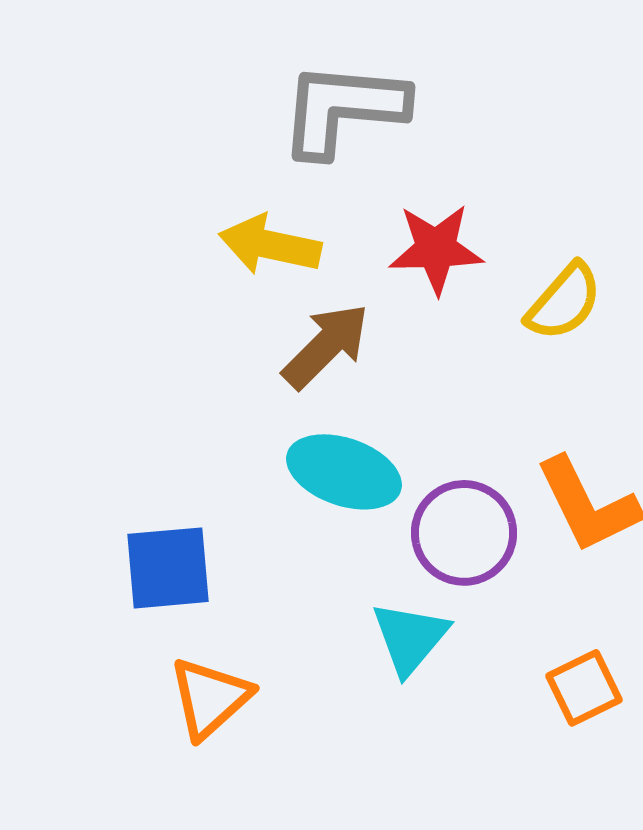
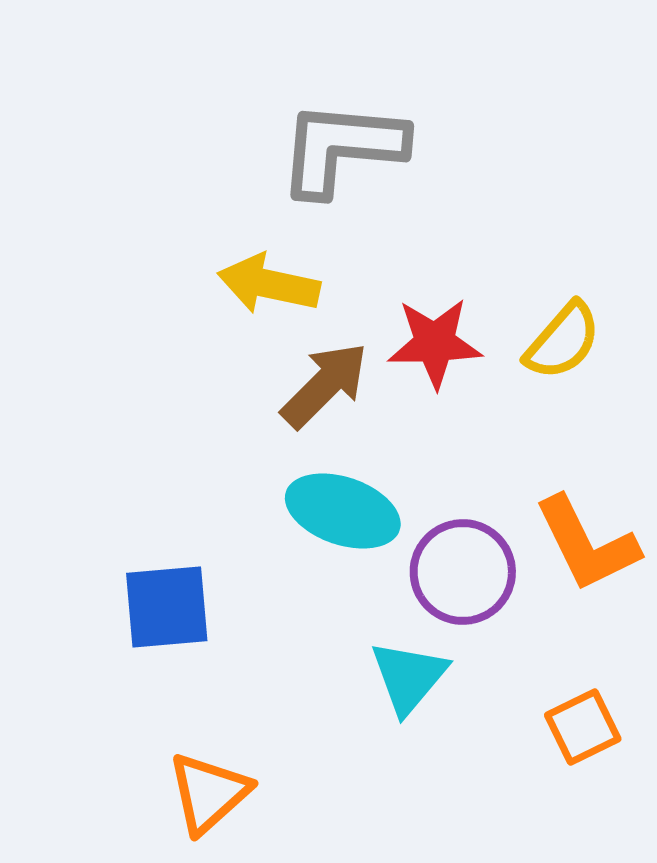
red star: (436, 249) -> (435, 343), moved
orange triangle: (210, 698) -> (209, 793), moved

